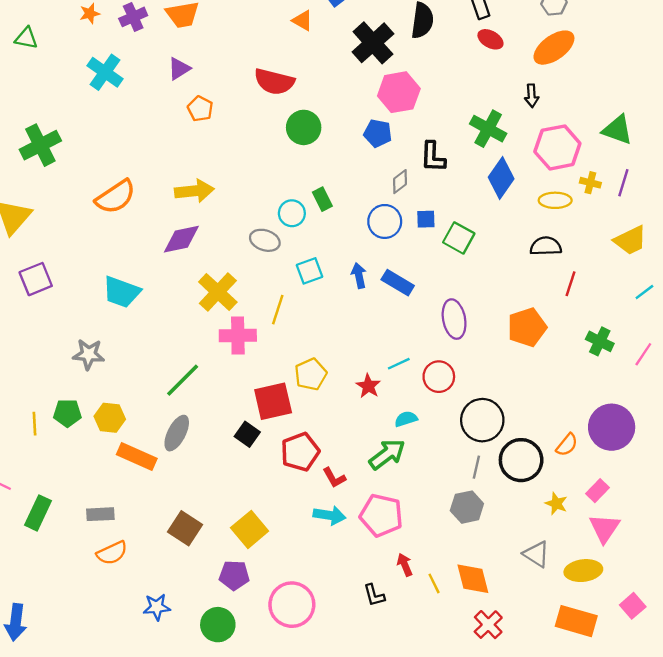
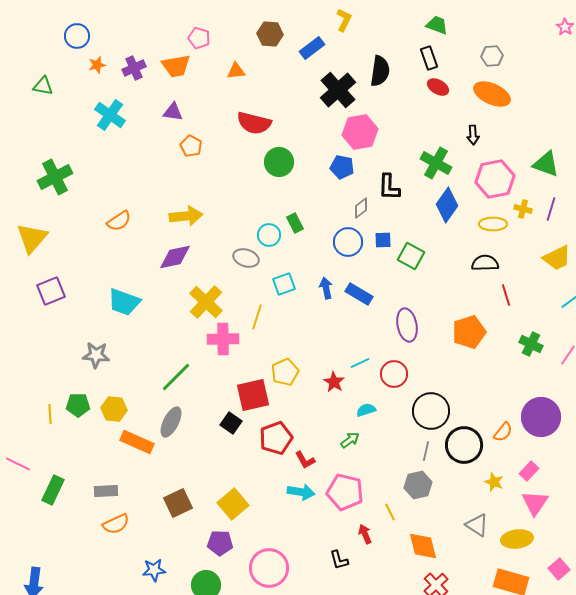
orange triangle: (302, 21) -> (236, 71), moved, turned -36
orange ellipse: (554, 48) -> (492, 94), turned 60
purple triangle: (179, 69) -> (173, 112), turned 40
orange semicircle: (116, 197) -> (119, 221), size x0.7
red line: (570, 284) -> (506, 295), turned -35
green arrow: (387, 454) -> (350, 440), size x0.6
brown square: (185, 528) -> (178, 503), turned 32
yellow line: (434, 583) -> (390, 512), moved

